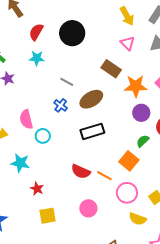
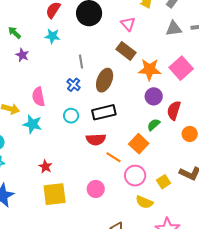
pink triangle: (128, 43) -> (128, 24), moved
gray line: (67, 82) -> (81, 62), turned 48
brown ellipse: (91, 99) -> (105, 80), turned -40
cyan circle: (43, 136) -> (71, 116), moved
cyan star: (20, 163) -> (32, 124), moved
red semicircle: (81, 172) -> (96, 139), moved, turned -30
yellow square: (48, 216) -> (55, 194), size x1.4

